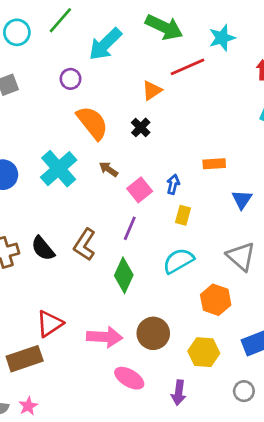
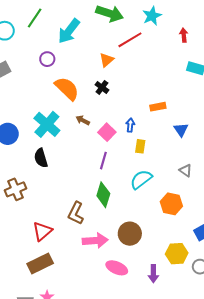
brown L-shape: (85, 245) -> (76, 213), moved
black semicircle: (43, 248) -> (41, 158), moved, turned 30
gray triangle: (241, 256) -> (186, 170), size x0.6
red triangle: (50, 324) -> (42, 231), moved
yellow hexagon: (204, 352) -> (177, 254), moved

